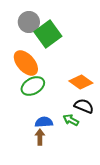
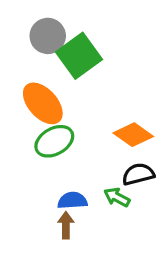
black semicircle: (84, 106) -> (138, 174), turned -36

